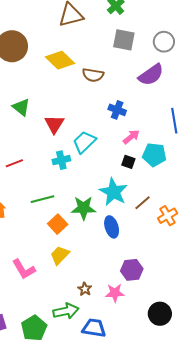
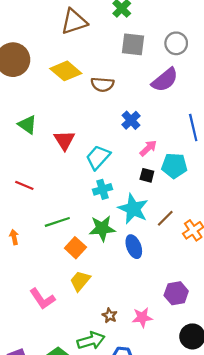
blue cross: (117, 110) -> (131, 120), turned 30
cyan cross: (61, 160) -> (103, 189), moved
red line: (14, 163) -> (24, 185), turned 48
purple hexagon: (132, 270) -> (176, 293), moved

